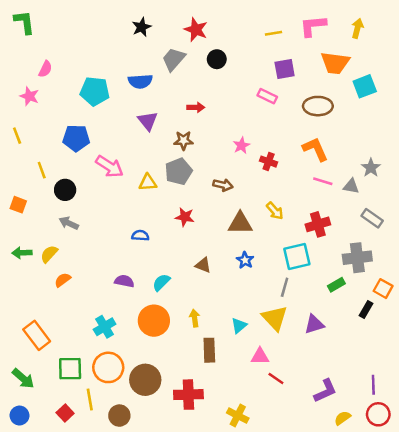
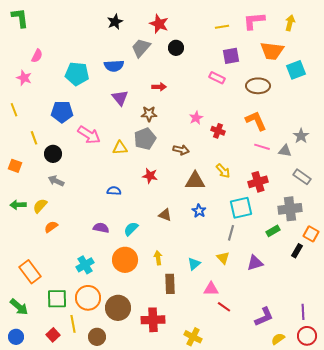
yellow triangle: (275, 318) -> (223, 258), size x0.6

